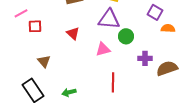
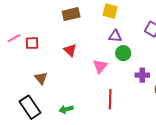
pink line: (21, 13) -> (14, 38), moved
purple triangle: (109, 19) -> (115, 36), moved, size x0.6
pink triangle: (103, 49) -> (100, 66), turned -35

